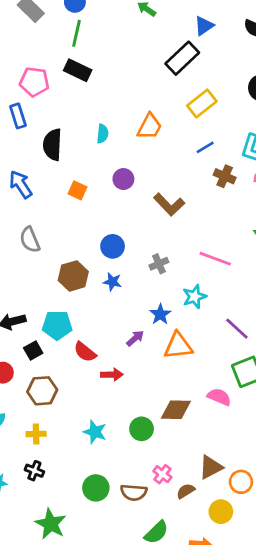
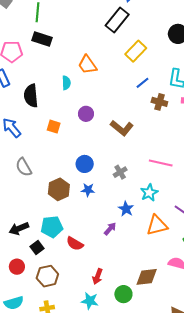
orange trapezoid: (149, 127) -> (87, 65), moved, turned 125
orange triangle: (178, 346) -> (157, 225), moved
red arrow: (112, 375) -> (98, 276), moved, turned 119

